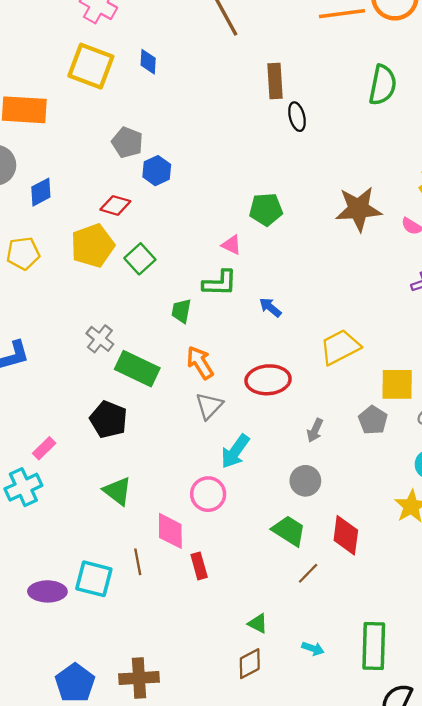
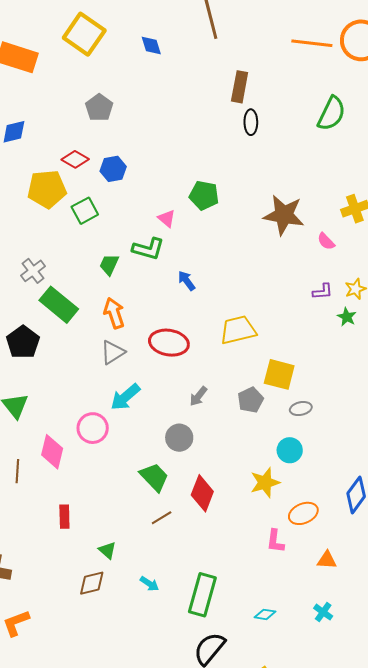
blue diamond: (148, 62) -> (151, 45), moved, turned -35
blue hexagon: (157, 171) -> (113, 169), moved
red rectangle: (199, 566) -> (64, 517), moved

